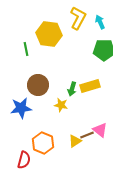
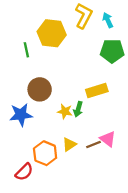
green arrow: (72, 89) -> (78, 109), moved
yellow triangle: (75, 141) -> (69, 144), moved
red semicircle: (24, 160) -> (24, 172), turned 30

